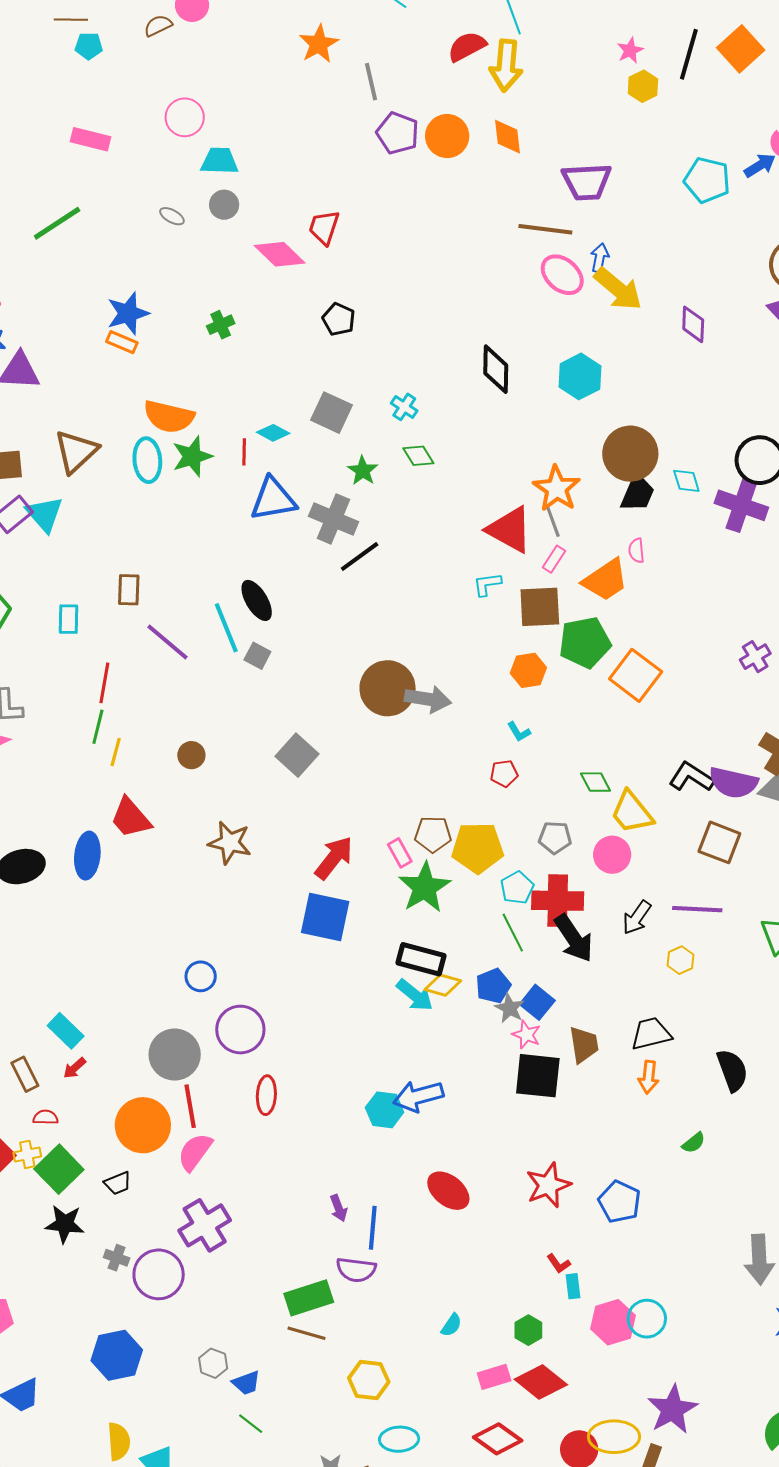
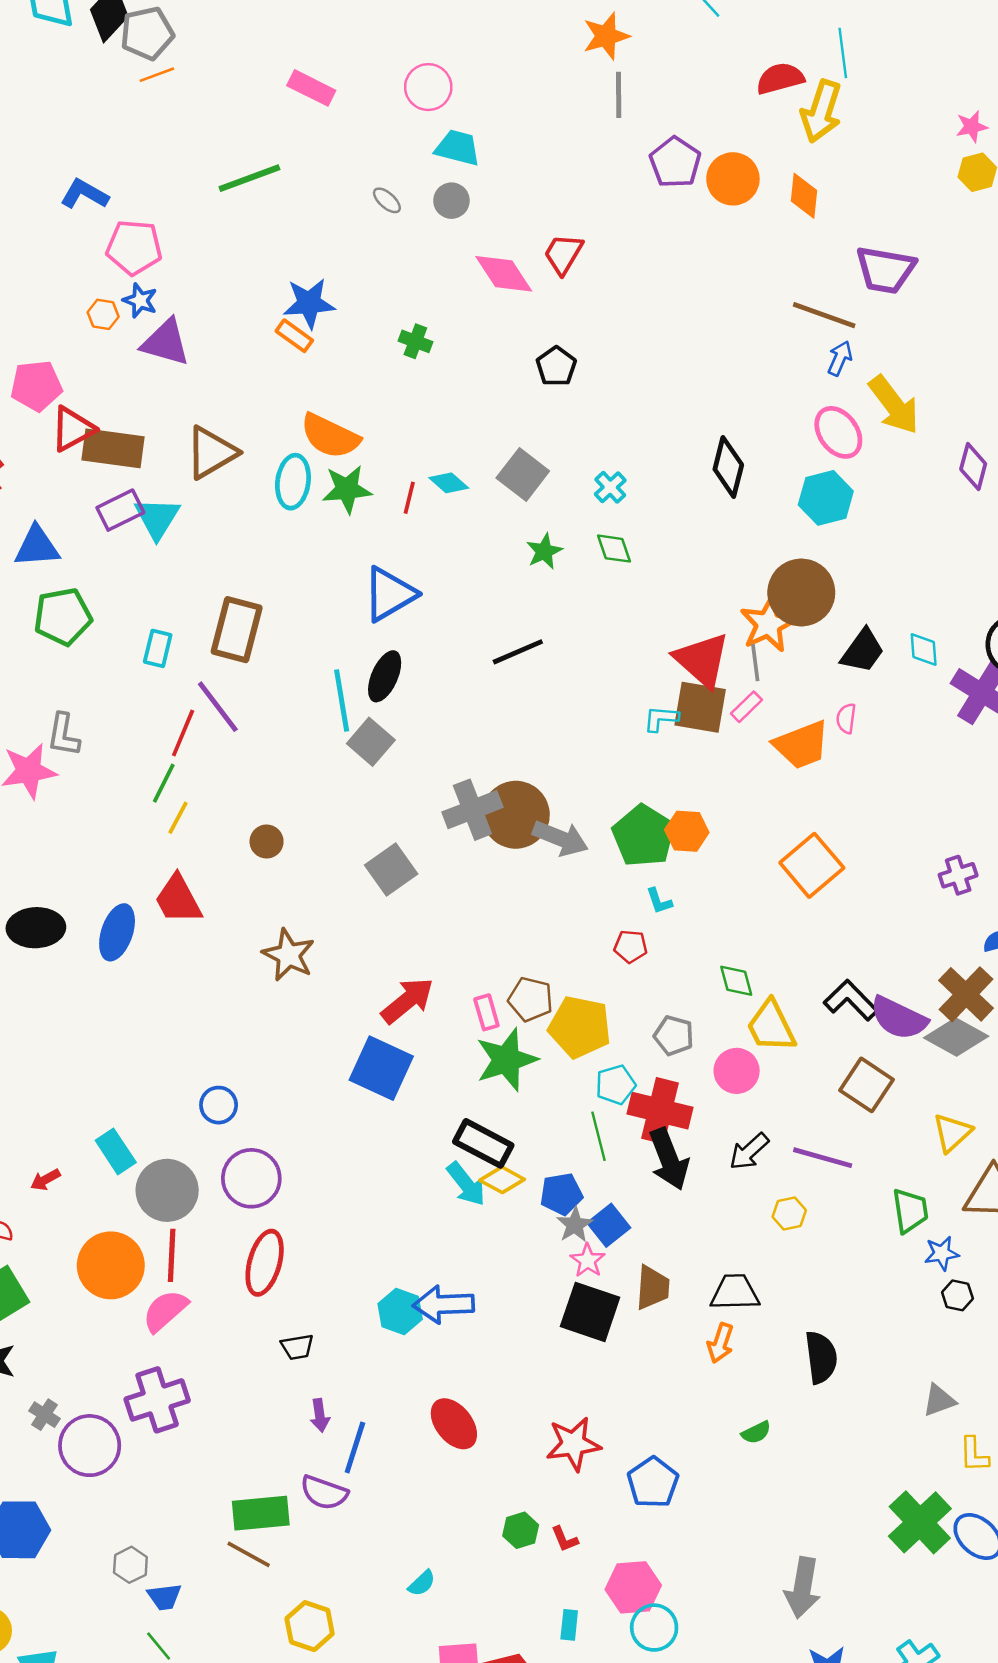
gray line: (371, 82) -> (619, 95), moved
blue arrow: (600, 258) -> (840, 358), moved
pink ellipse: (562, 275) -> (838, 432), moved
green cross: (221, 325) -> (415, 341), turned 32
brown circle: (630, 454) -> (801, 593), moved
blue triangle: (273, 499) -> (389, 594), moved, turned -33
gray cross: (334, 519) -> (472, 810), moved, turned 33
brown rectangle: (129, 590) -> (237, 630), size x1.6
black ellipse: (257, 600) -> (385, 676), turned 42
brown square: (540, 607) -> (700, 707), moved
purple line: (167, 642) -> (218, 707), moved
green pentagon: (585, 642) -> (644, 836), moved, turned 30
gray square: (257, 656) -> (371, 742), size x1.4
cyan rectangle: (66, 1031) -> (116, 1151), moved
red ellipse: (266, 1095) -> (265, 1263), size x1.4
black trapezoid: (118, 1183) -> (297, 1347), moved
cyan rectangle: (573, 1286) -> (569, 1625), moved
pink hexagon: (613, 1322) -> (633, 1587), moved
green hexagon: (528, 1330) -> (521, 1530), moved

